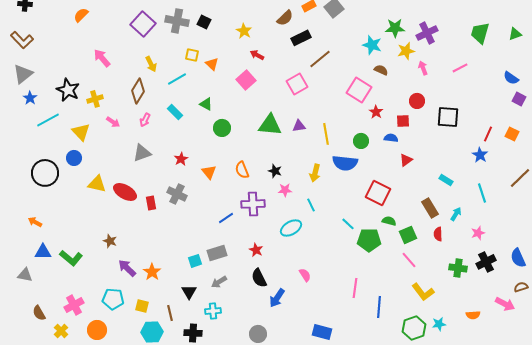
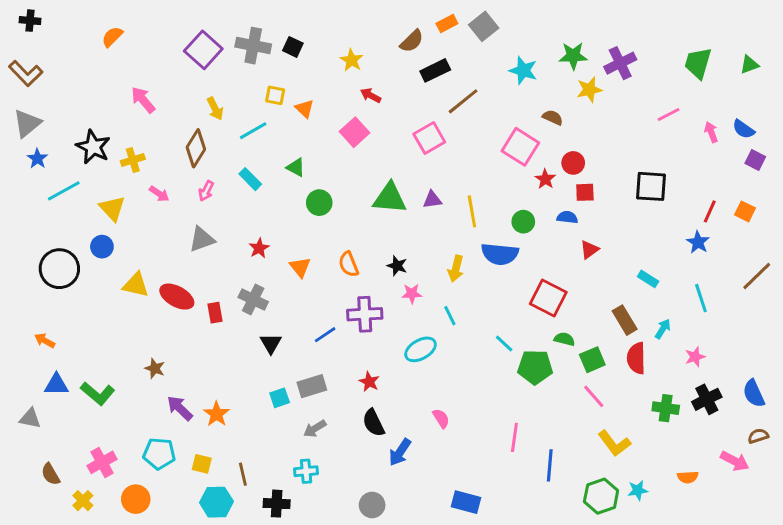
cyan star: (372, 45) -> (523, 70), moved
pink arrow: (423, 68) -> (711, 132), moved
red circle: (417, 101) -> (573, 163), moved
red semicircle: (438, 234) -> (636, 358), size x1.5
black triangle: (189, 292) -> (271, 344), moved

